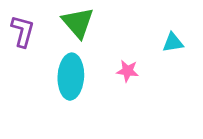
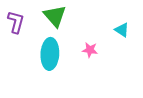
cyan triangle: (173, 43) -> (122, 30), turned 42

